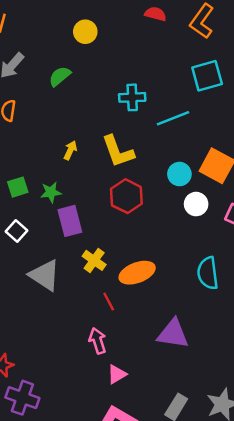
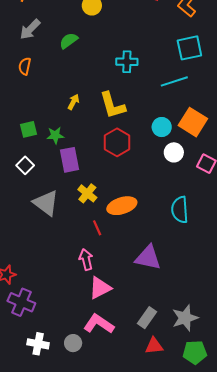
cyan line: (173, 118) -> (174, 81), moved
pink triangle: (117, 374) -> (100, 288), size x1.4

